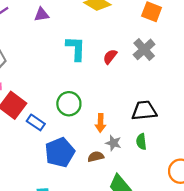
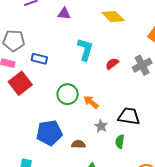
blue rectangle: (36, 122) -> (39, 59), moved, turned -35
orange arrow: (100, 123) -> (91, 102), moved, turned 112
gray star: (113, 143) -> (101, 126), moved

